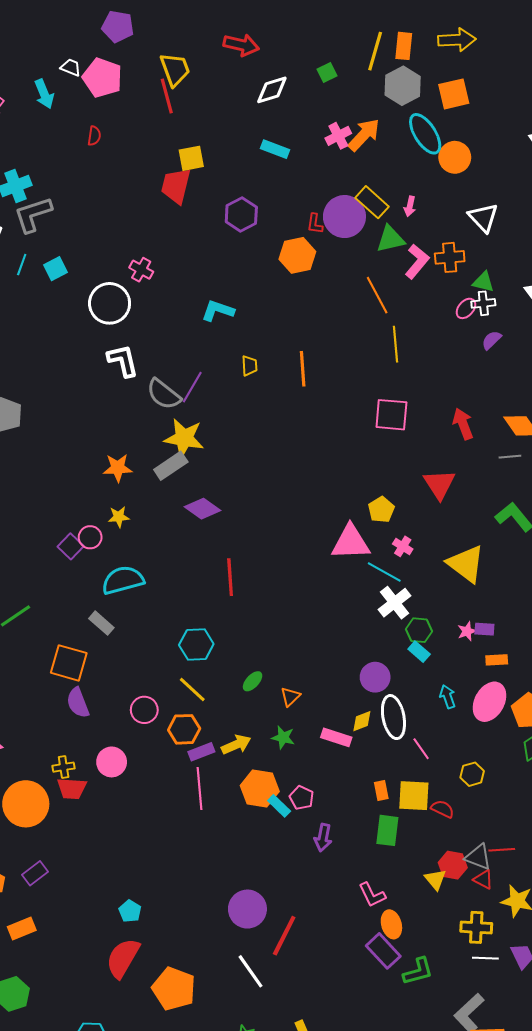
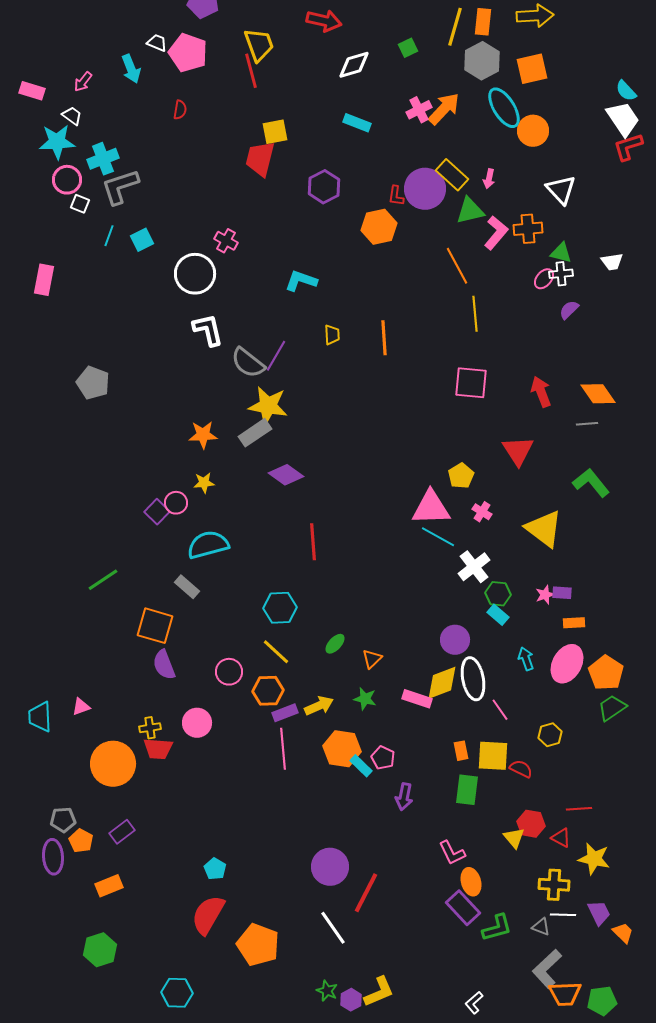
cyan line: (384, 572) -> (438, 537), moved
yellow diamond: (362, 721) -> (442, 683), size x1.6
gray triangle: (478, 857) -> (541, 927), moved, size x0.7

